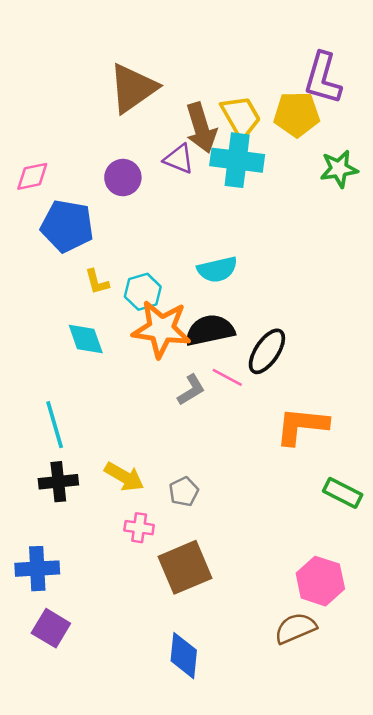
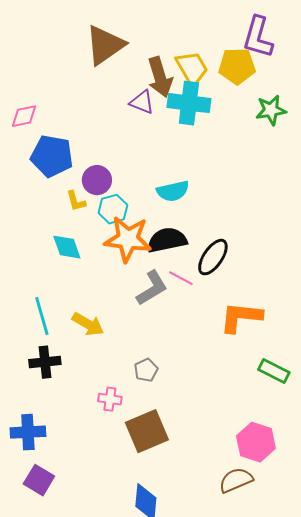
purple circle: (123, 178) -> (97, 180), moved
gray L-shape: (191, 390) -> (152, 288), size x1.4
yellow arrow: (124, 477) -> (88, 324), moved

